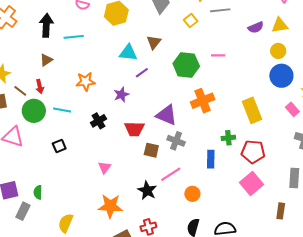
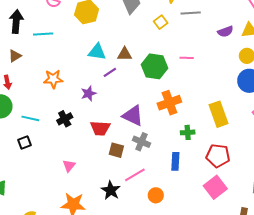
brown triangle: (154, 42) -> (125, 54), moved, turned 49
cyan line: (62, 110) -> (30, 118), moved
green cross: (228, 138) -> (188, 132), moved

